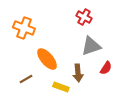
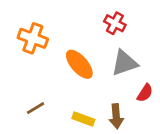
orange ellipse: (47, 59) -> (79, 64), moved
brown arrow: (78, 73) -> (116, 116), moved

